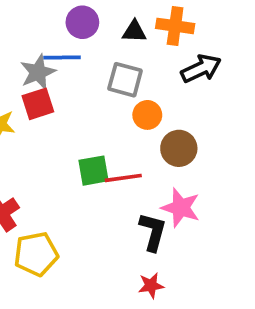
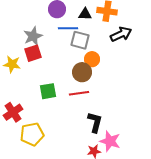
blue line: (62, 57) -> (68, 28), moved
brown circle: (179, 148) -> (82, 72), moved
green square: (94, 171) -> (48, 91), moved
pink star: (181, 208) -> (110, 141), moved

